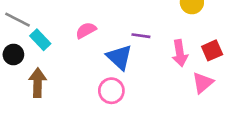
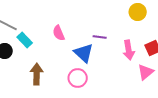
pink semicircle: (86, 30) -> (59, 33), turned -84
brown arrow: (38, 83) -> (37, 74), moved

